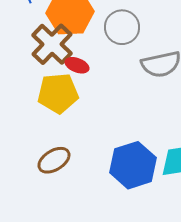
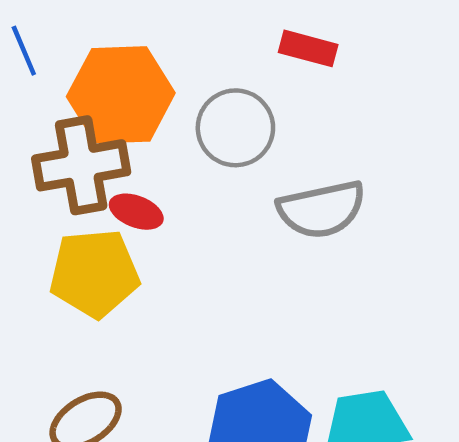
brown cross: (52, 44) -> (81, 165), turned 36

